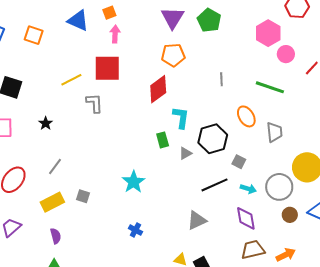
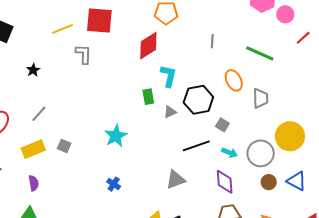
pink circle: (286, 54) -> (285, 14), moved

